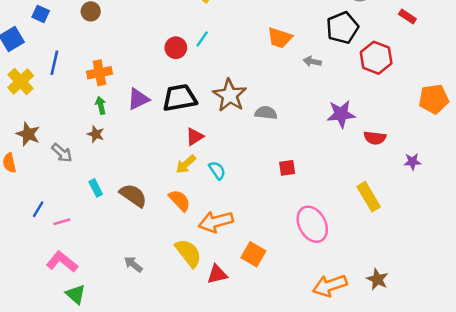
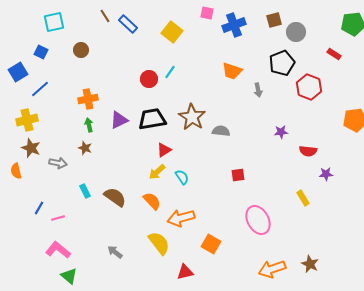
gray arrow: (312, 61) -> (258, 90), turned -112
blue line: (54, 63) -> (40, 89), moved, turned 36
yellow cross: (21, 82) -> (27, 120), moved, turned 30
purple star: (341, 114) -> (281, 132), size x0.6
gray arrow: (62, 153) -> (58, 163), turned -30
purple star: (412, 162) -> (326, 174), moved
yellow rectangle: (369, 197) -> (303, 198), size x0.7
red triangle: (217, 274) -> (185, 272), moved

